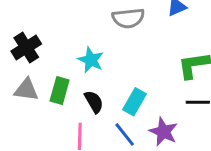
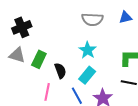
cyan star: (91, 60) -> (88, 50), moved

